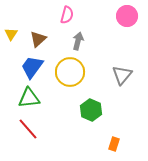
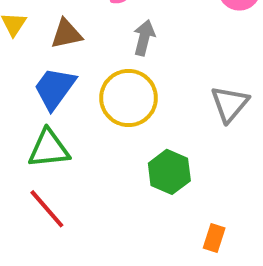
brown triangle: (38, 39) -> (66, 34), turned 30

